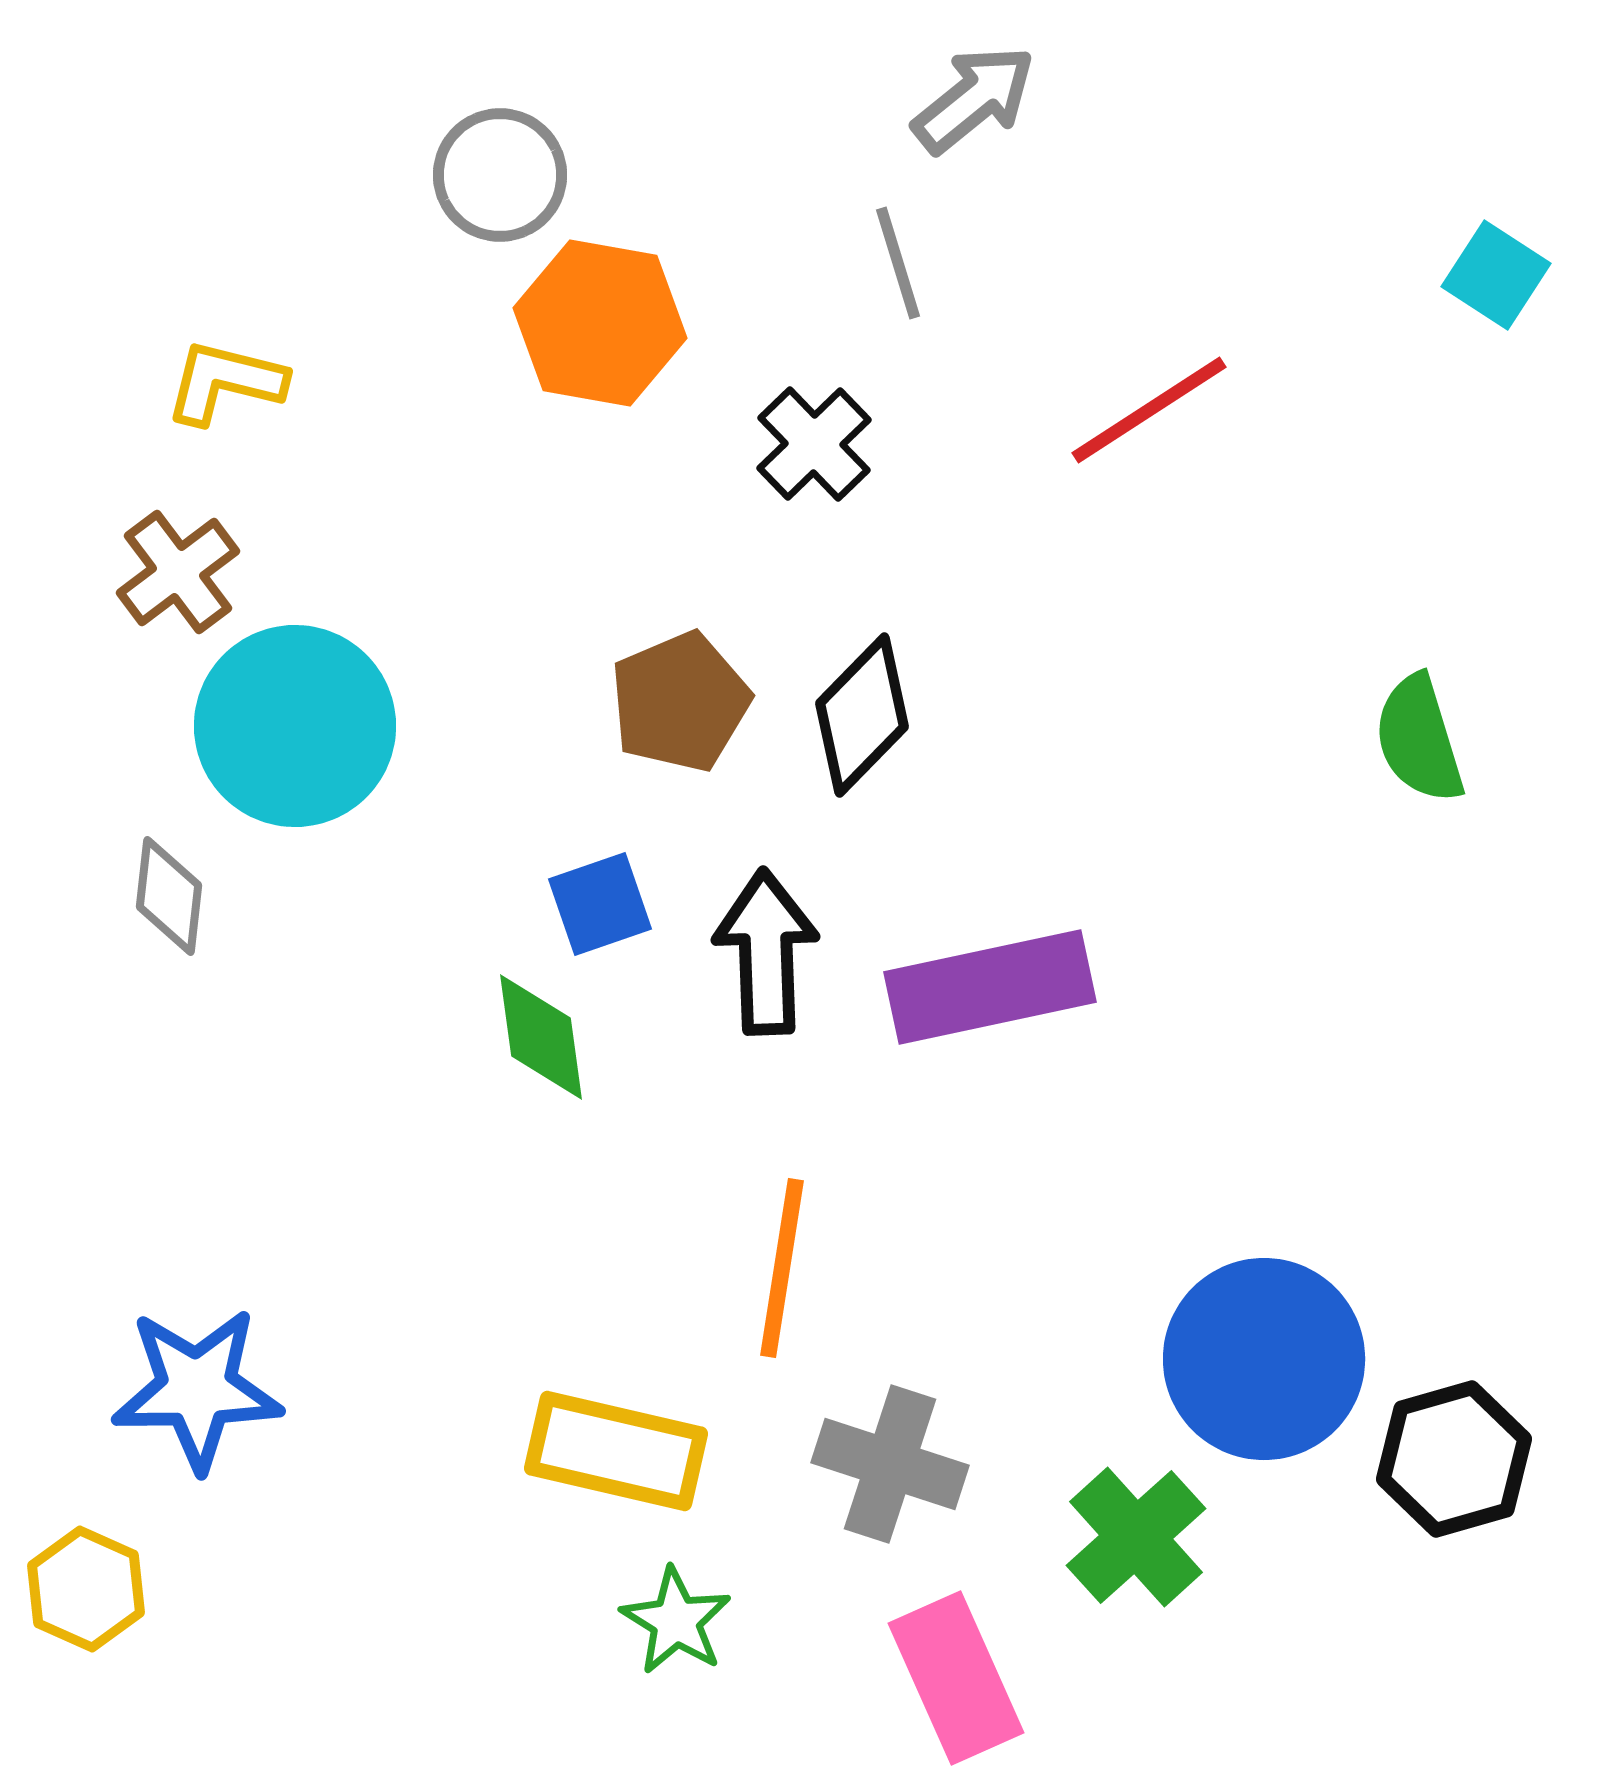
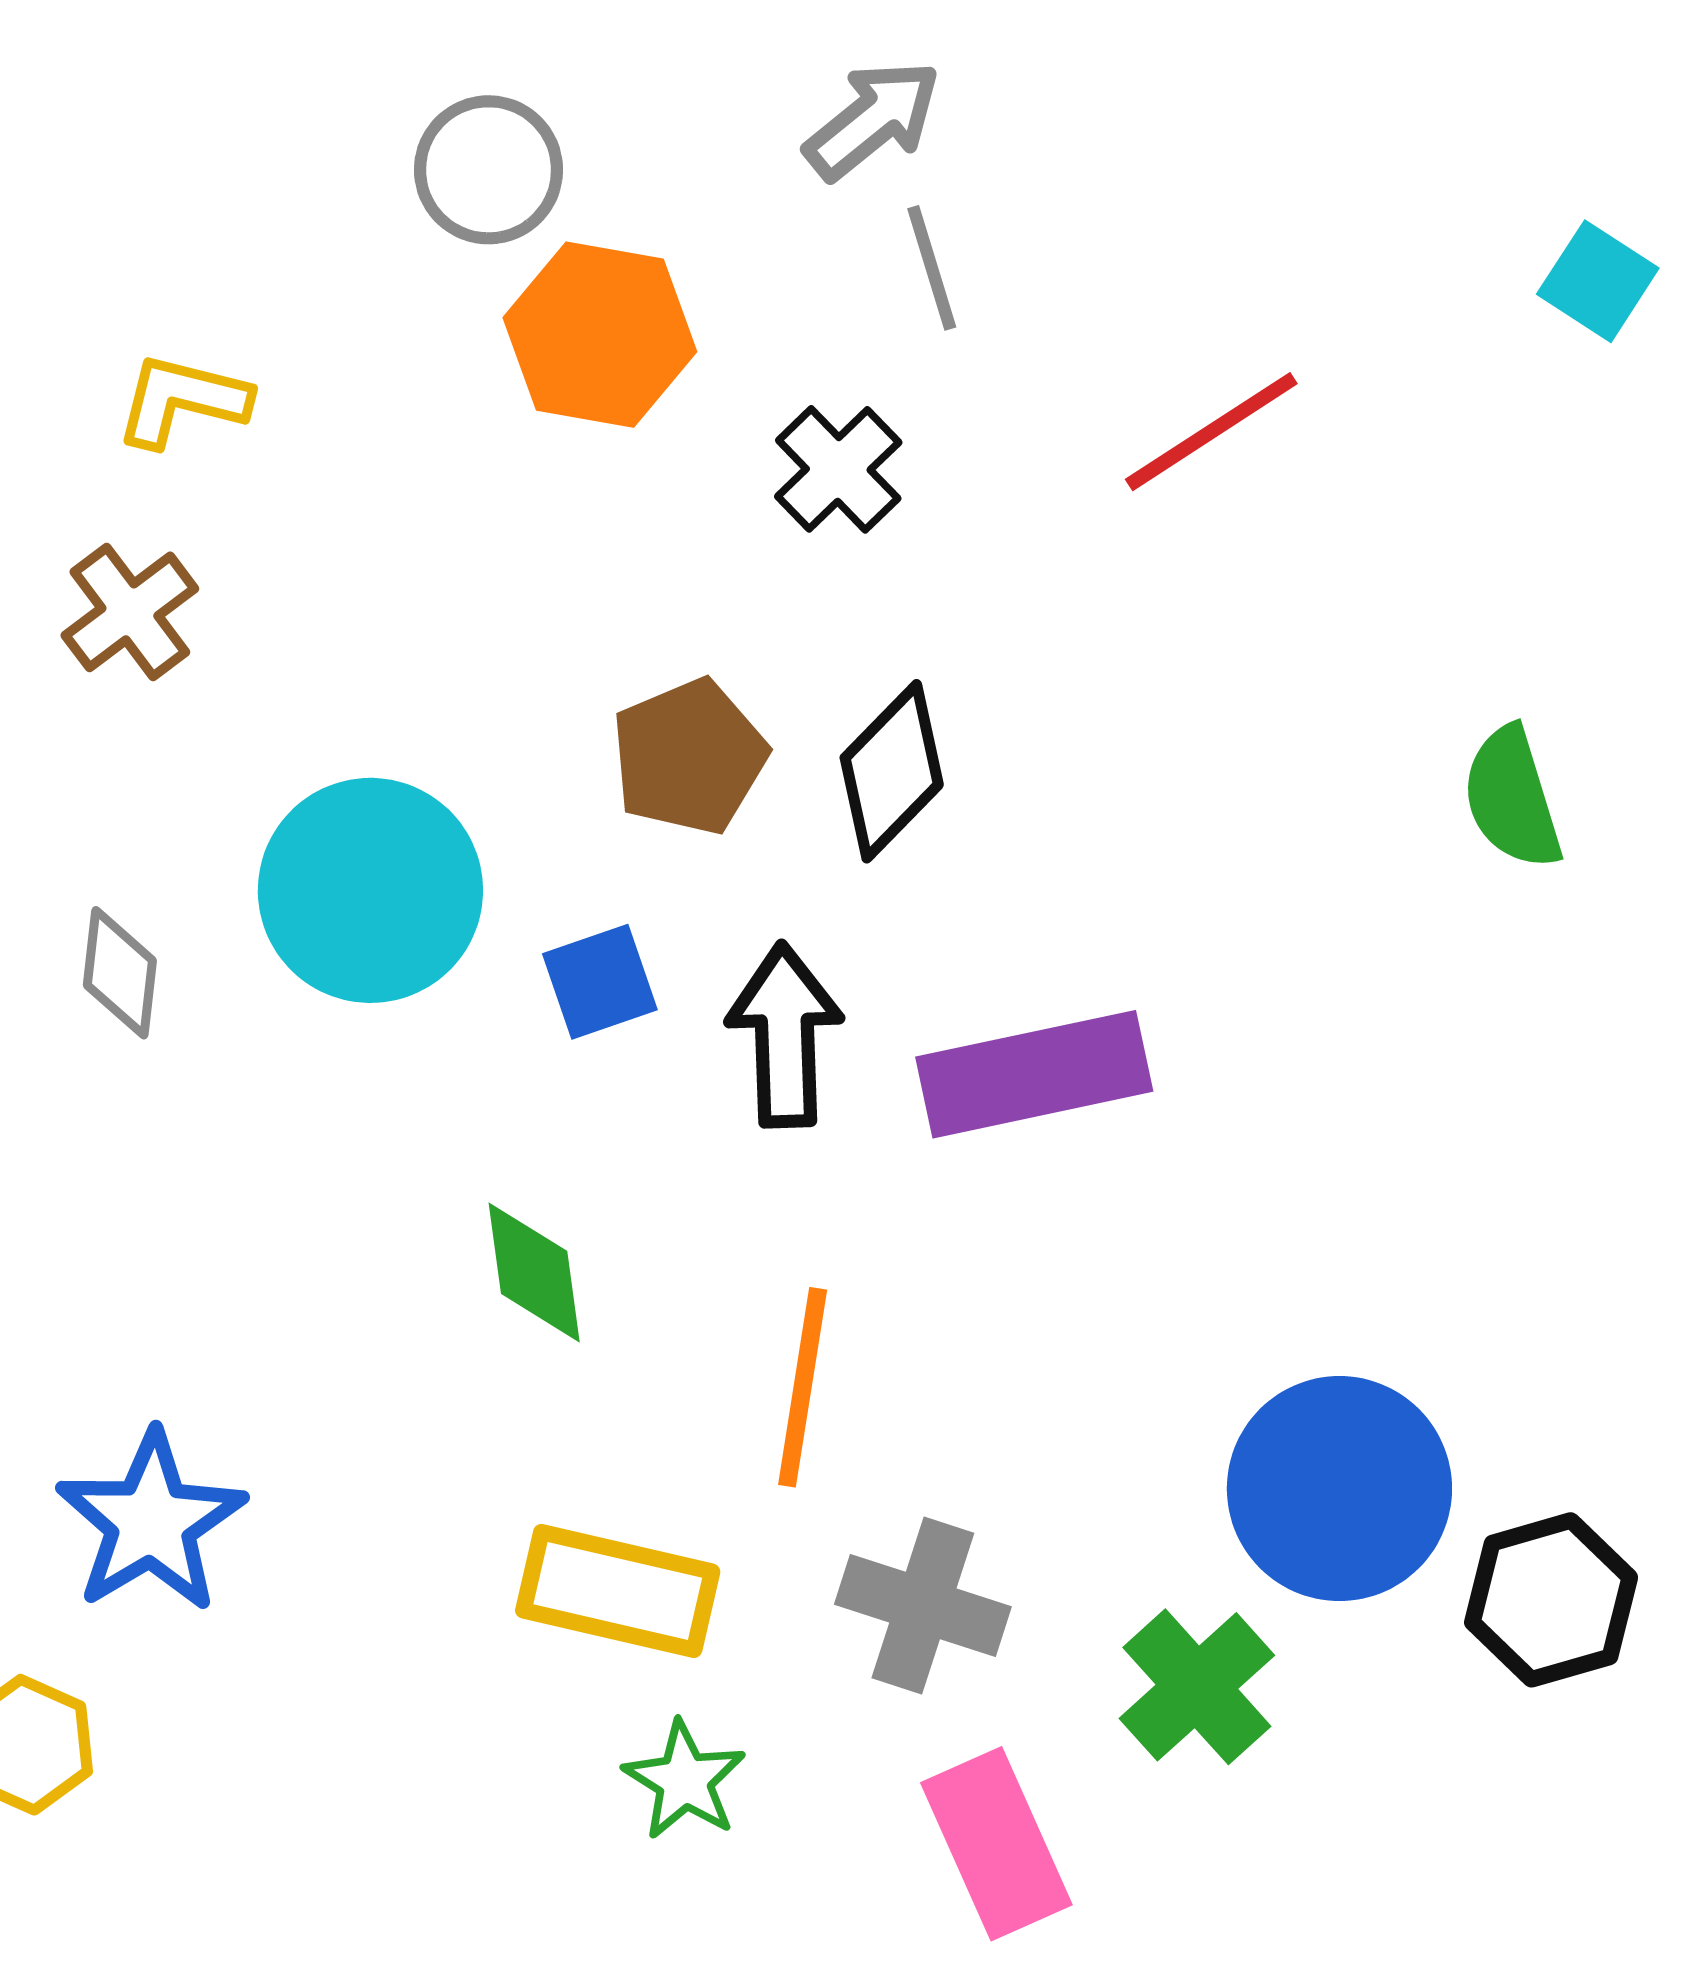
gray arrow: (974, 99) -> (873, 120), moved
cyan circle: (295, 726) -> (370, 890), moved
green diamond: (541, 1037) -> (534, 1272), moved
blue star: (197, 1389) -> (151, 1522), turned -30

